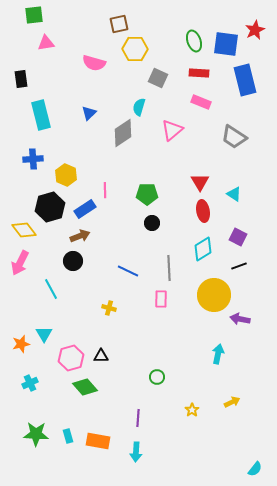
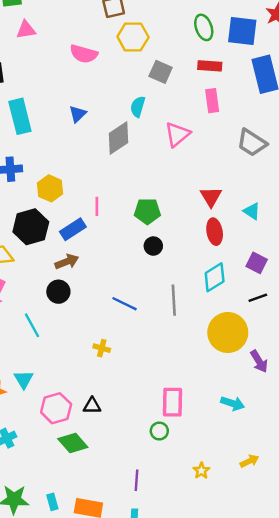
pink rectangle: (201, 102) -> (212, 101), turned 60
pink rectangle: (161, 299) -> (173, 402), moved, size x1.4
purple arrow: (240, 319) -> (259, 361), turned -132
cyan arrow: (218, 354) -> (233, 403), turned 96

